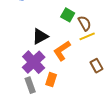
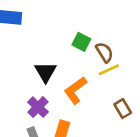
black triangle: (40, 36) -> (46, 72), turned -30
purple cross: (34, 62) -> (38, 107), size x0.7

